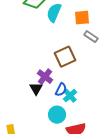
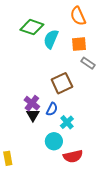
purple cross: (45, 77) -> (32, 103), moved
blue semicircle: (61, 90) -> (52, 109), moved

